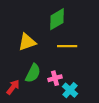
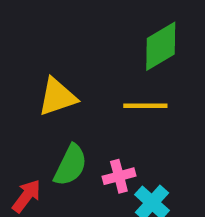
green diamond: (57, 19) -> (161, 46), moved

